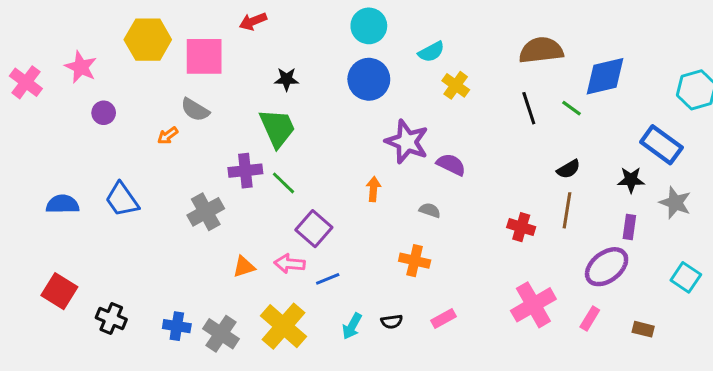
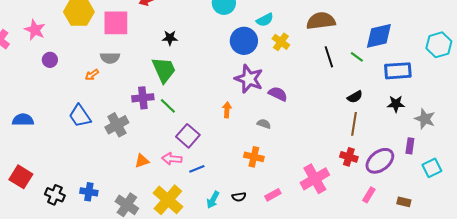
brown semicircle: (541, 50) -> (321, 21), moved
blue circle: (369, 79) -> (244, 41), moved
gray semicircle: (195, 110) -> (110, 58), turned -30
blue rectangle: (661, 145) -> (398, 71), moved, turned -40
blue trapezoid: (122, 200) -> (80, 116), moved
red cross: (521, 227) -> (349, 157), moved
purple rectangle: (629, 227) -> (410, 146), moved
cyan square: (686, 277) -> (432, 168), turned 30
pink cross: (533, 305) -> (315, 179), moved
blue cross: (177, 326) -> (89, 192), moved

